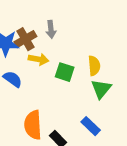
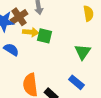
yellow semicircle: (94, 66) -> (88, 13), moved
green square: (65, 72) -> (44, 36), moved

